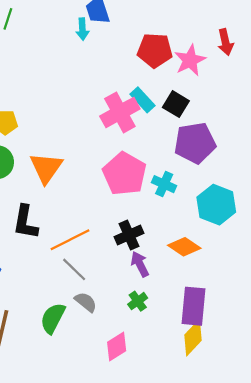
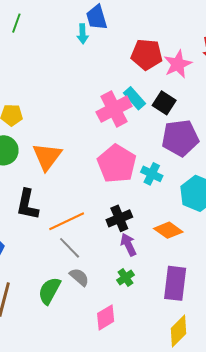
yellow diamond: (193, 338) -> (179, 331), moved

